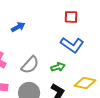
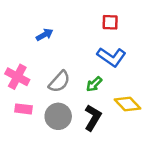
green arrow: (58, 67) -> (94, 84), turned 152
yellow diamond: (85, 83) -> (127, 104), turned 35

